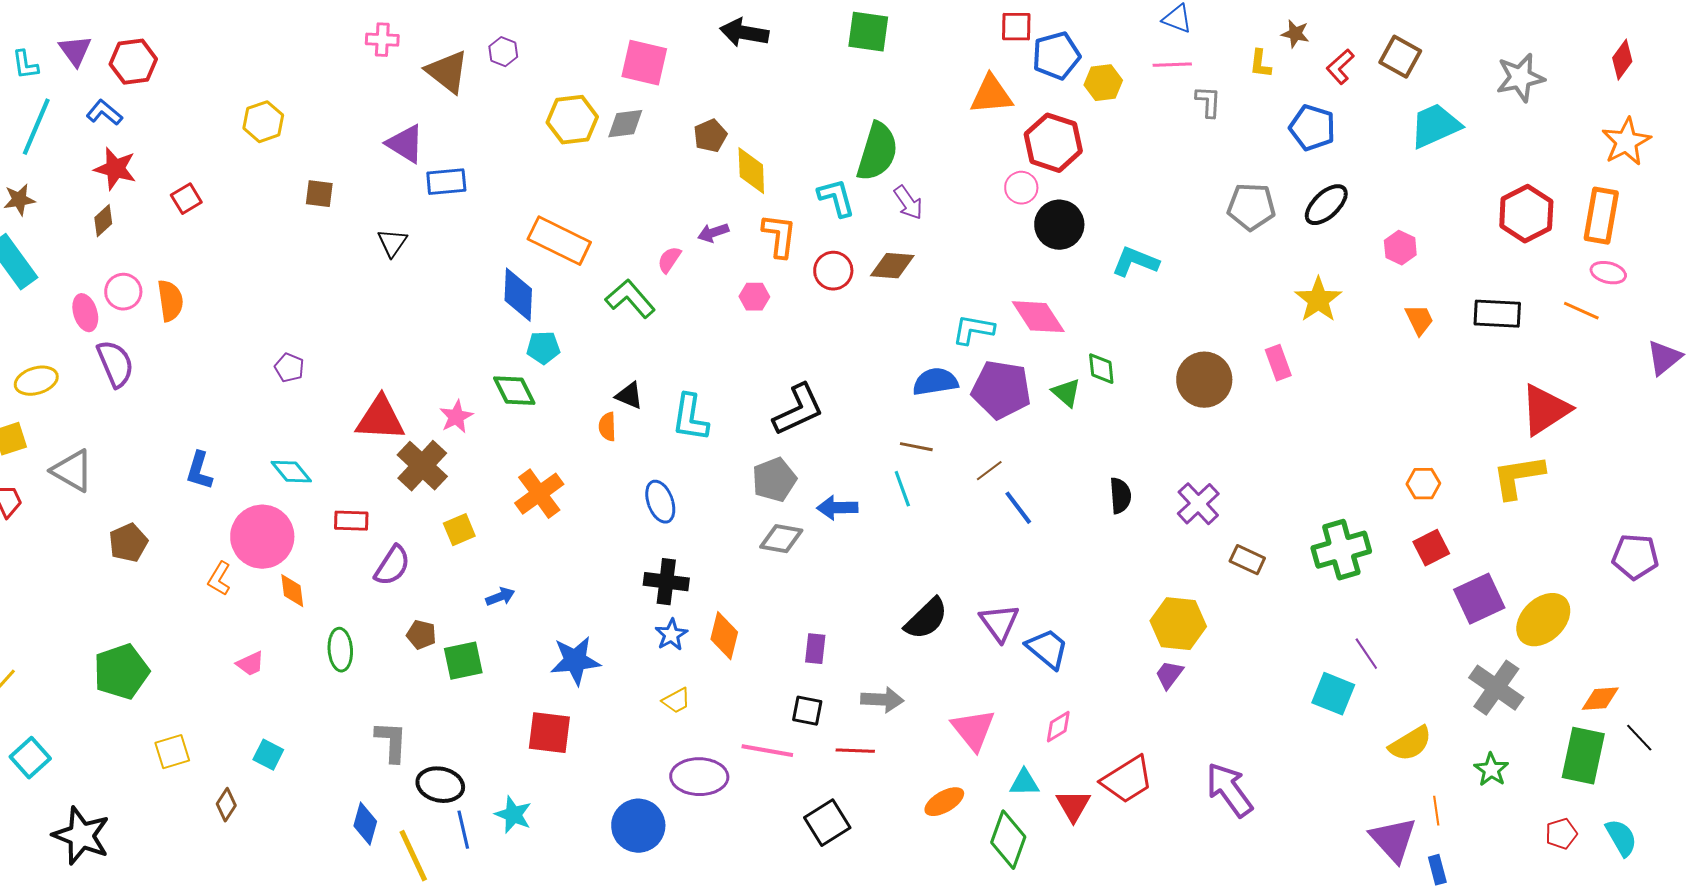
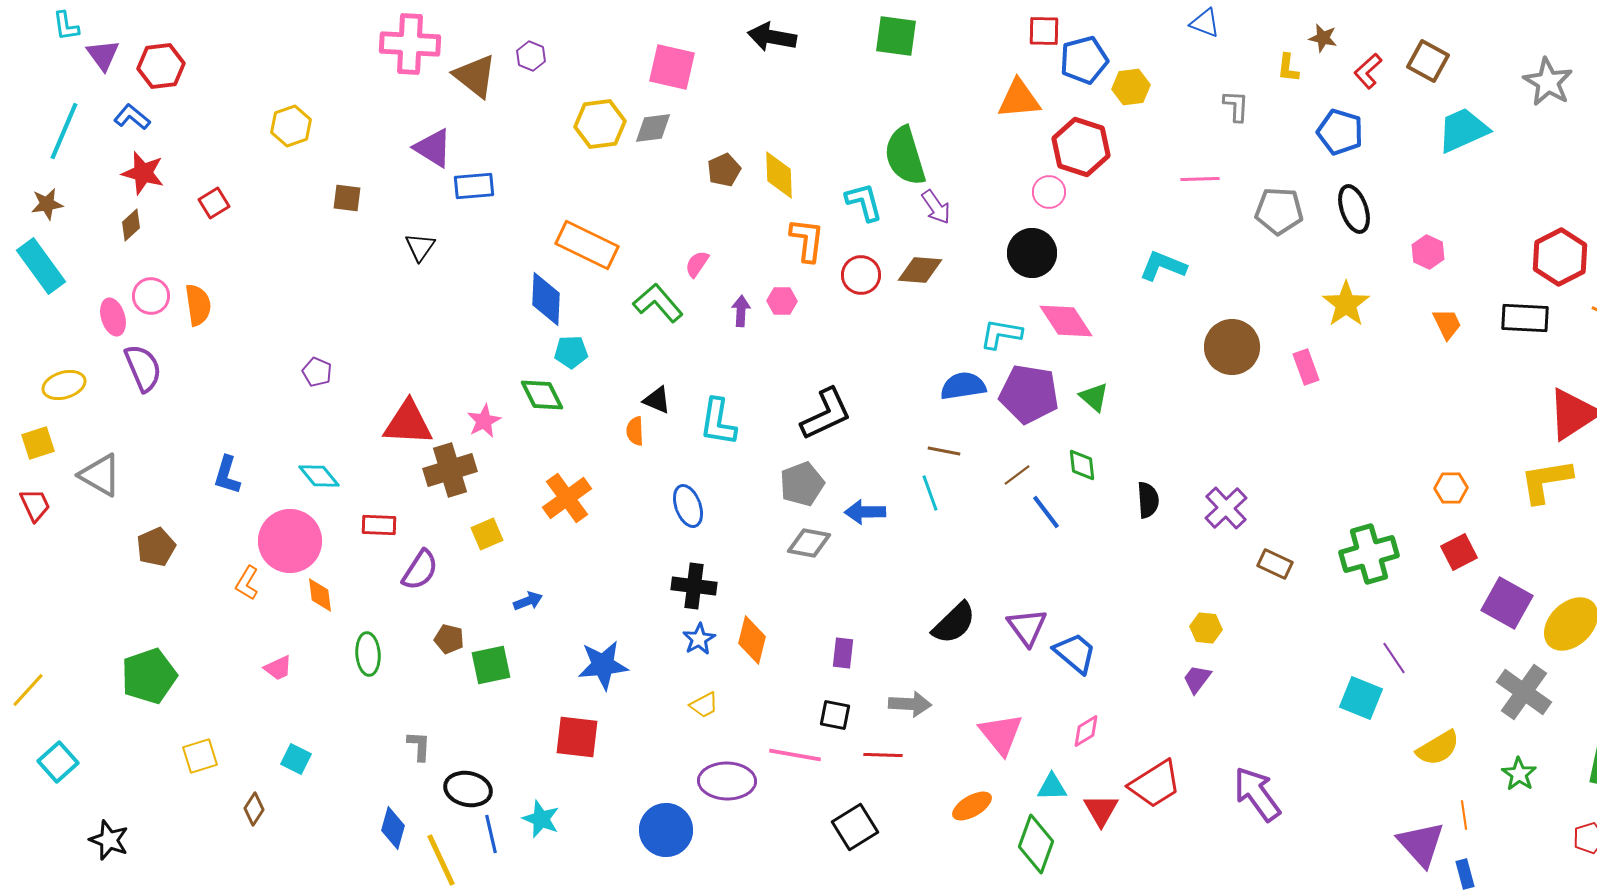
pink cross: (382, 40) -> (410, 44), size x1.8
cyan L-shape: (25, 65) -> (66, 26), moved
pink line: (1172, 65) -> (1200, 179), moved
gray star: (1520, 78) -> (1548, 82), turned -30
brown pentagon: (710, 136) -> (724, 170), moved
green semicircle: (877, 152) -> (905, 156), turned 146
black ellipse: (1326, 205) -> (1354, 209), turned -66
red hexagon: (1526, 214) -> (1560, 257), moved
black circle: (1059, 225) -> (1032, 253), moved
purple arrow: (713, 233) -> (741, 311), moved, turned 112
green diamond: (1101, 369) -> (1082, 465), moved
brown circle: (1204, 380) -> (1232, 347), moved
brown cross: (422, 466) -> (450, 470), turned 30
purple square: (1479, 599) -> (1507, 603), turned -36
yellow hexagon: (1178, 624) -> (1206, 628), size x0.6
gray L-shape: (391, 742) -> (419, 746), size x0.7
black star: (81, 836) -> (109, 840), size x0.7

